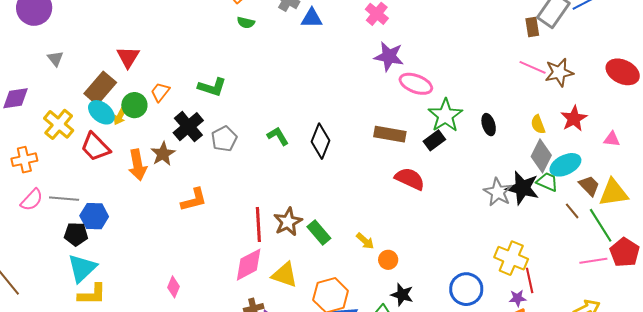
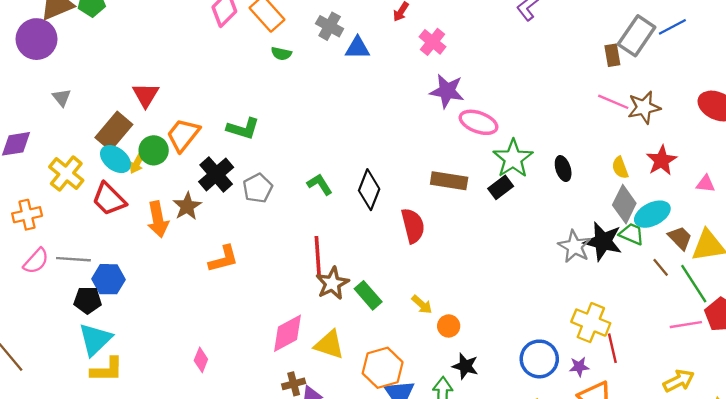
orange trapezoid: (160, 92) -> (183, 135), size x1.5
red semicircle: (410, 179) -> (413, 226), moved, turned 52
red line: (258, 224) -> (318, 256), moved
purple star: (518, 298) -> (579, 367), moved

